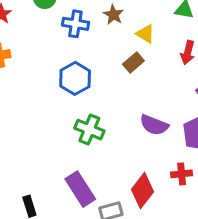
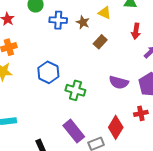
brown star: (113, 15) -> (83, 22), moved
yellow triangle: (145, 34) -> (105, 13), moved
blue hexagon: (75, 78) -> (48, 72), moved

